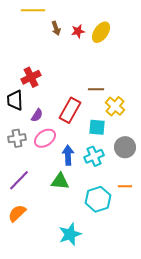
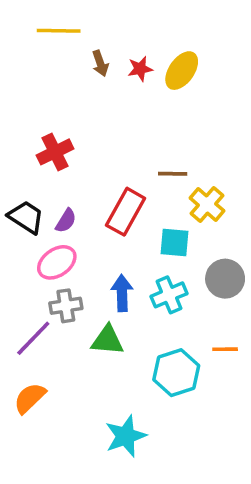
black trapezoid: (15, 100) -> (26, 217), moved, turned 125
gray cross: (17, 138) -> (66, 306), moved
pink ellipse: (45, 138) -> (57, 262), moved

